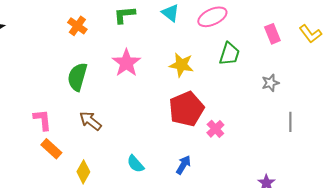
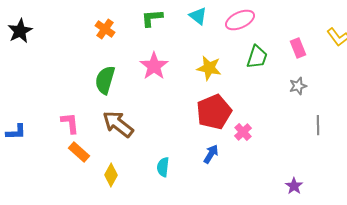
pink rectangle: (272, 34) -> (298, 48), moved
brown arrow: (90, 121) -> (118, 124), size x1.4
cyan semicircle: (135, 164) -> (163, 167), turned 48
blue arrow: (183, 165) -> (211, 154), moved

